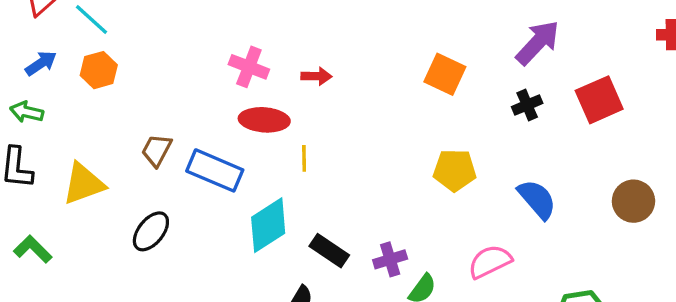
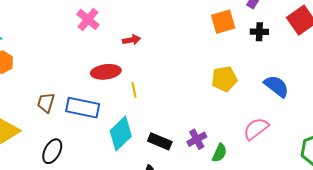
pink cross: (249, 67) -> (88, 19), moved, turned 30
orange square: (445, 74) -> (223, 22), moved, turned -30
black cross: (527, 105) -> (259, 32), turned 36

